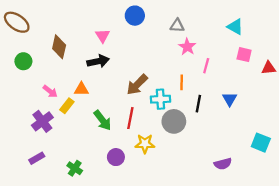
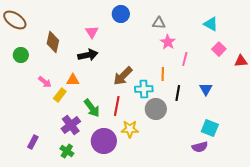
pink square: (244, 55) -> (219, 49), turned 32
purple cross: (42, 121) -> (71, 125), moved
cyan square: (261, 143) -> (210, 128), moved
purple circle: (116, 157) -> (104, 141), size x1.6
purple rectangle: (37, 158) -> (33, 142), turned -32

